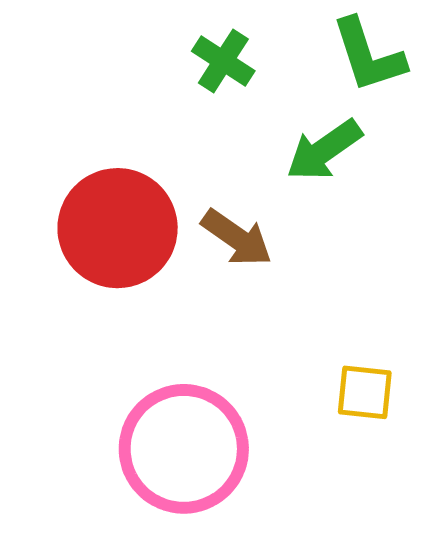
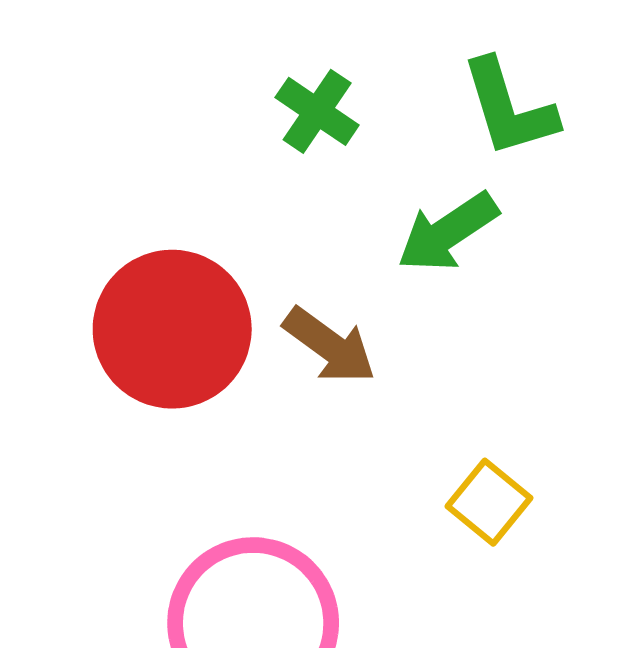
yellow square: (365, 392) -> (489, 502), moved, turned 32

